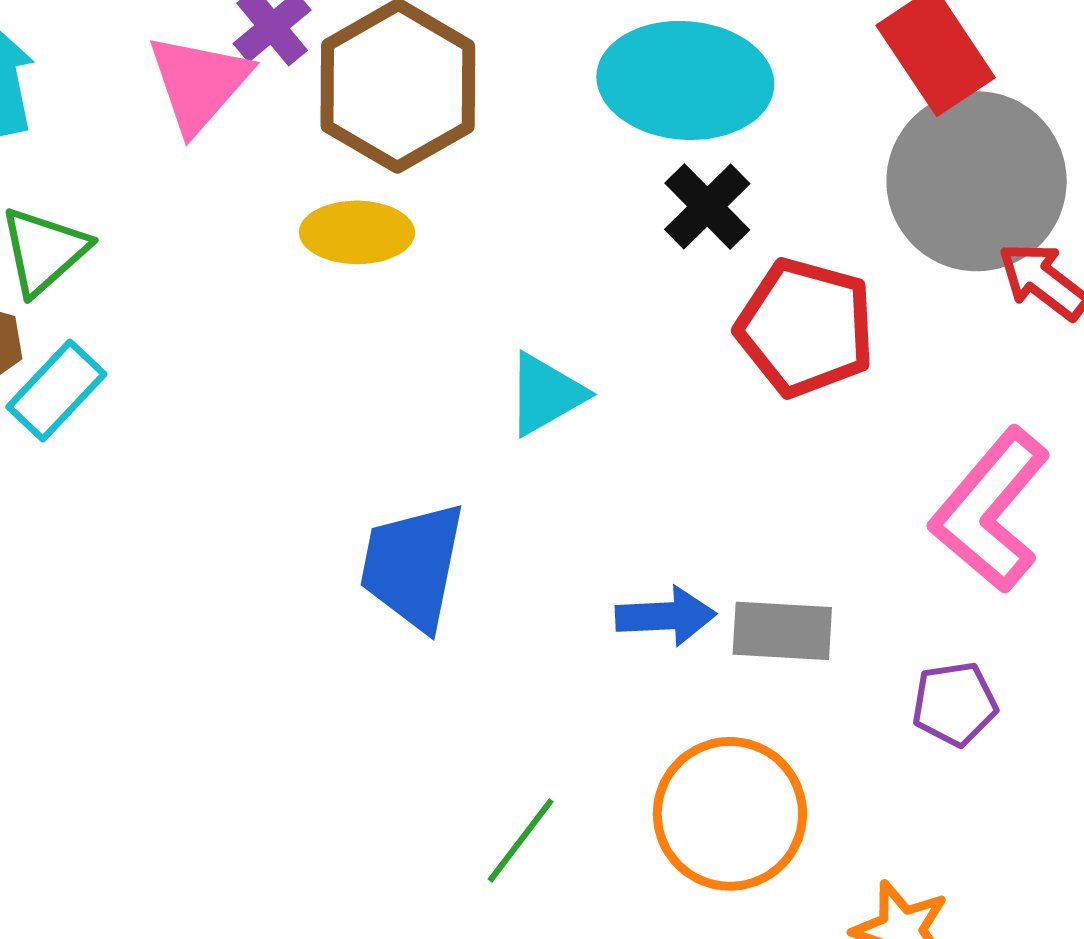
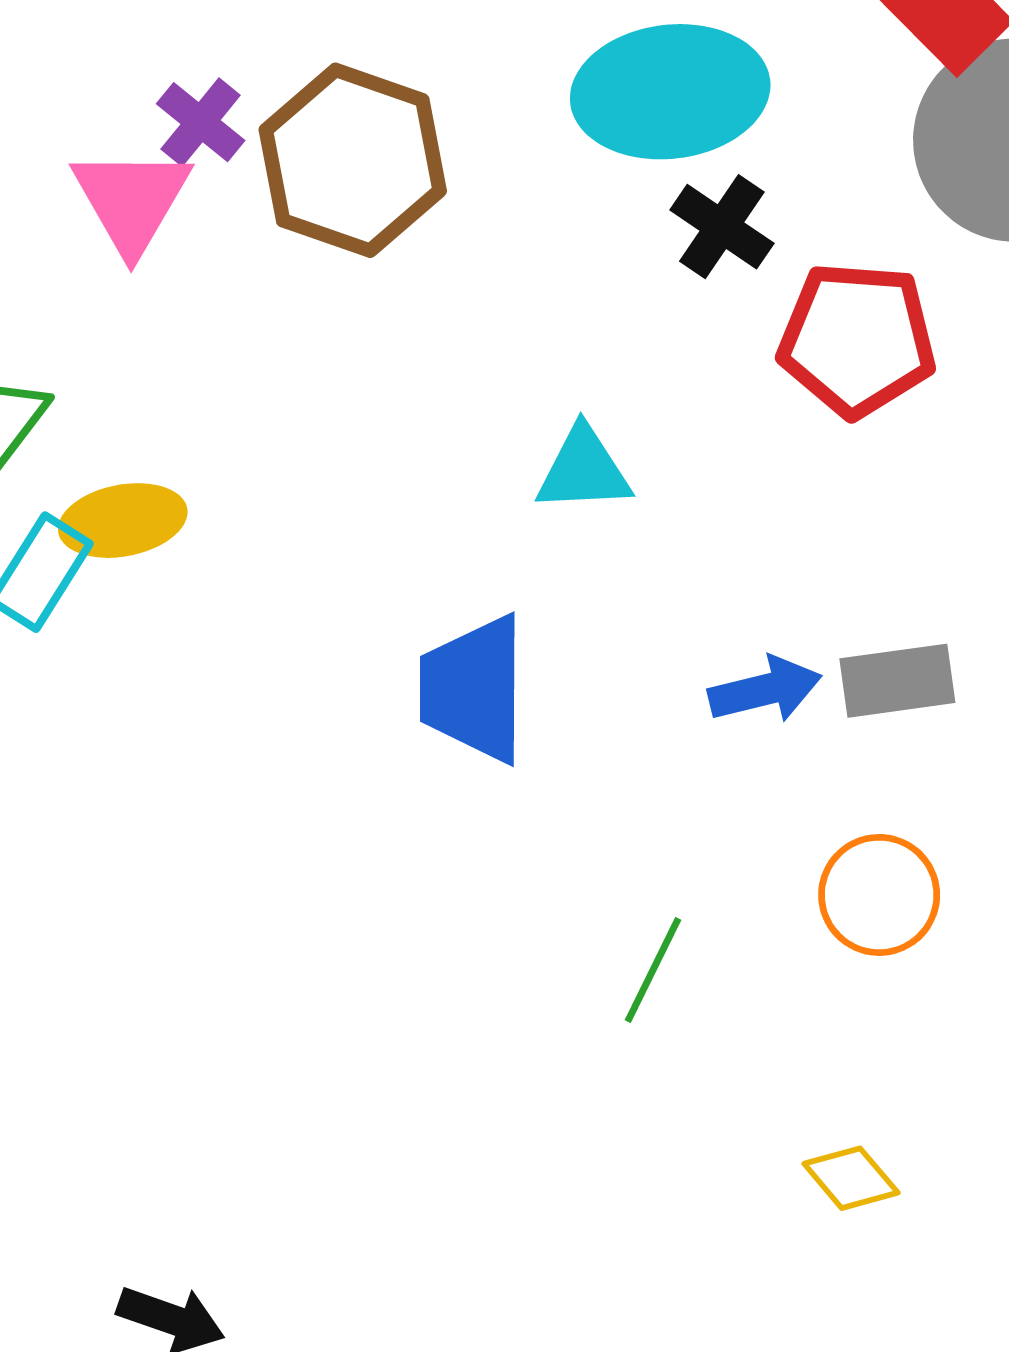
yellow ellipse: (357, 232) -> (123, 521), moved
cyan triangle: (546, 394) -> (584, 470), turned 38
orange circle: (730, 814) -> (879, 895), size x0.7

